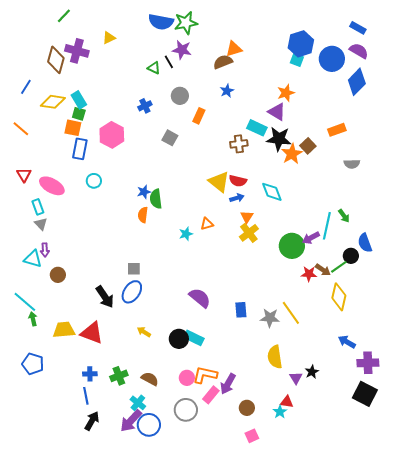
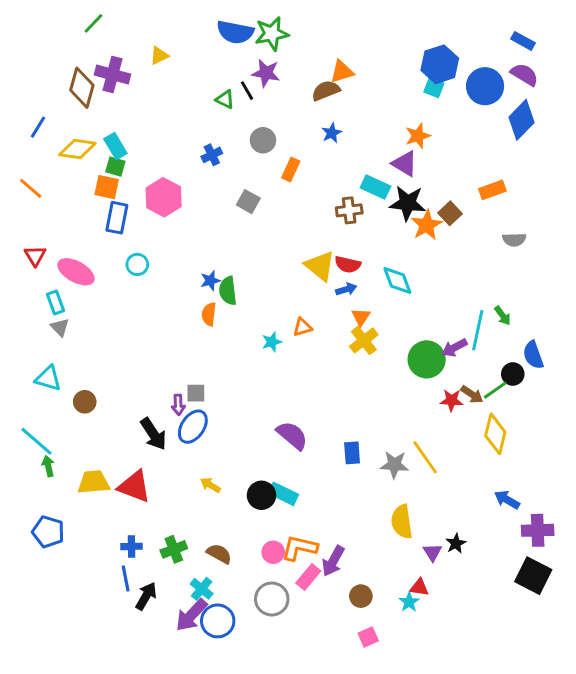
purple arrow: (45, 250) -> (178, 405), moved
black arrow: (92, 421) -> (146, 596), moved

